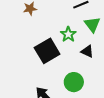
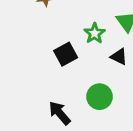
black square: (47, 51) -> (66, 54), size x0.7

